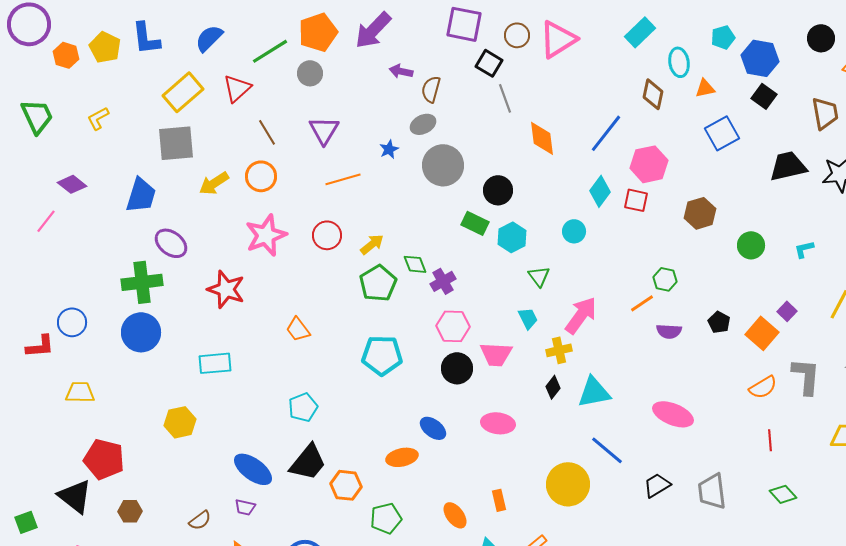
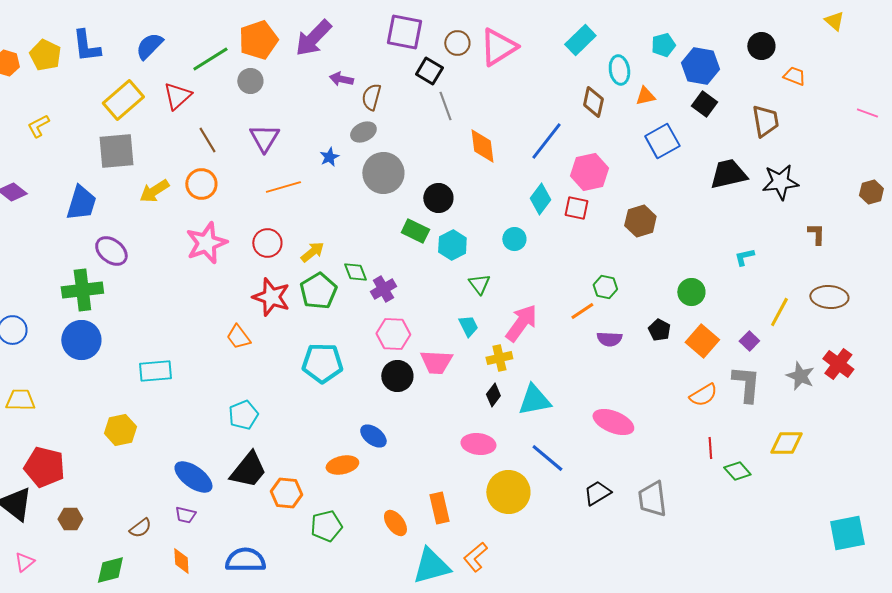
green circle: (751, 245) -> (691, 292), moved
red star: (226, 289) -> (271, 297), moved
purple square: (787, 311) -> (749, 341), moved
pink ellipse: (498, 423) -> (478, 444), moved
green diamond: (783, 494) -> (737, 471), moved
orange rectangle: (499, 500) -> (439, 508), size x1.4

